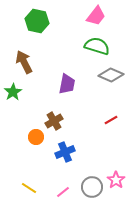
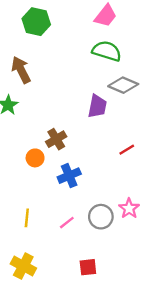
purple trapezoid: (67, 84) -> (97, 106), moved
red line: (111, 120) -> (127, 150), moved
yellow line: (29, 188) -> (27, 218), turned 63

